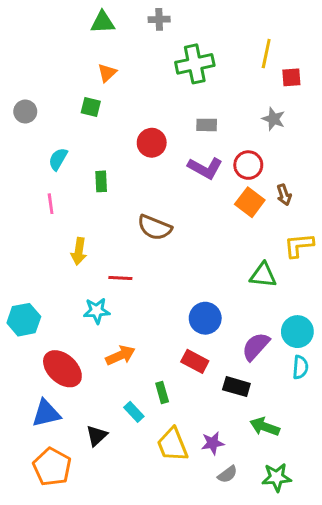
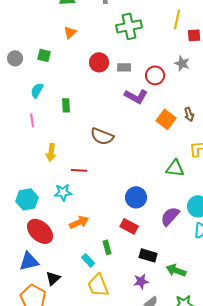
green square: (91, 107) -> (44, 55), moved
gray rectangle: (207, 125) -> (124, 67), moved
red circle: (152, 143) -> (99, 62), moved
red circle: (248, 165) -> (155, 75), moved
cyan hexagon: (24, 320) -> (27, 199), moved
black rectangle: (236, 387) -> (148, 255), moved
black triangle: (97, 436) -> (53, 278), moved
yellow trapezoid: (172, 445) -> (98, 285), moved

